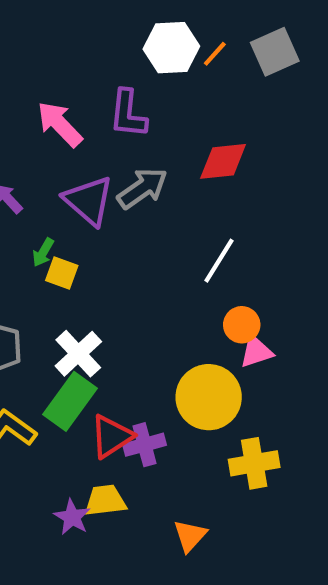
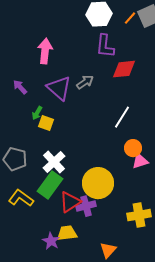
orange line: (215, 54) -> (130, 18), moved
purple L-shape: (128, 114) -> (105, 46), moved
pink arrow: (60, 124) -> (45, 51), turned 50
gray arrow: (142, 188) -> (85, 82), size x0.7
yellow circle: (209, 397) -> (98, 183), moved

